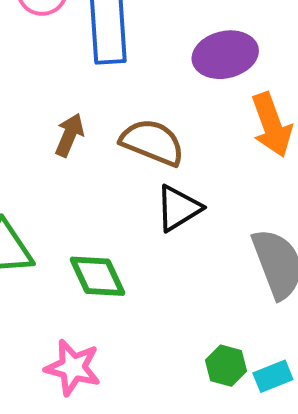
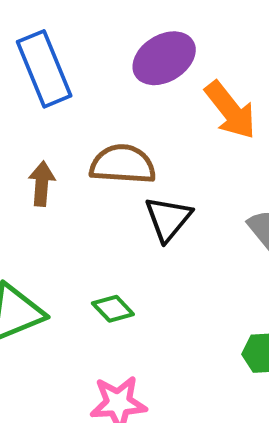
green diamond: (98, 276) -> (113, 309), size x0.7

